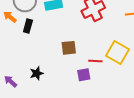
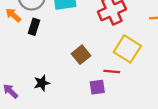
brown square: (69, 48) -> (81, 55), turned -35
yellow square: (118, 52) -> (127, 49), moved

